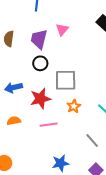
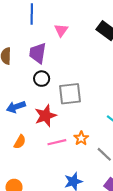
pink triangle: (62, 30) -> (61, 30), moved
orange star: (74, 106) -> (81, 138), moved
orange semicircle: (14, 121) -> (20, 142), turned 136

